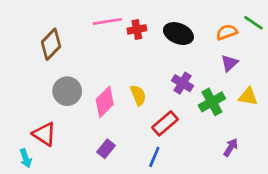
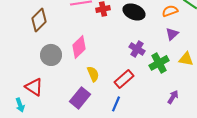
yellow semicircle: (138, 95) -> (93, 74), moved
pink diamond: (105, 102) -> (79, 47), moved
purple rectangle: (106, 149) -> (80, 98), size x1.5

